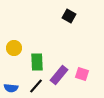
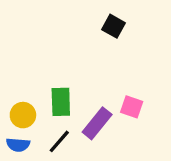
yellow circle: (14, 48) -> (23, 115), moved
pink square: (82, 74) -> (132, 107), moved

